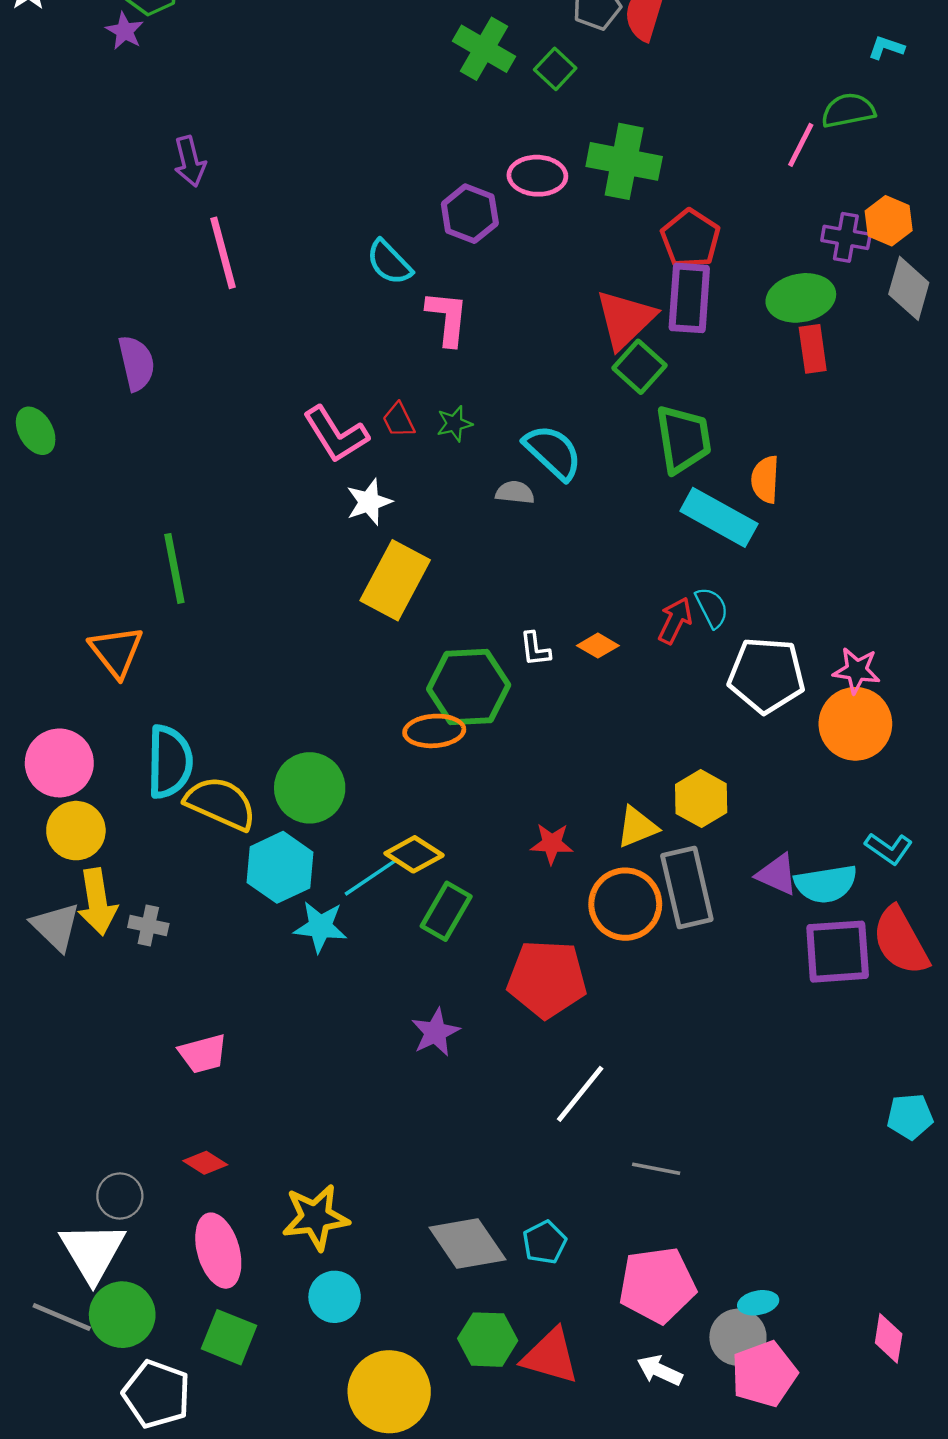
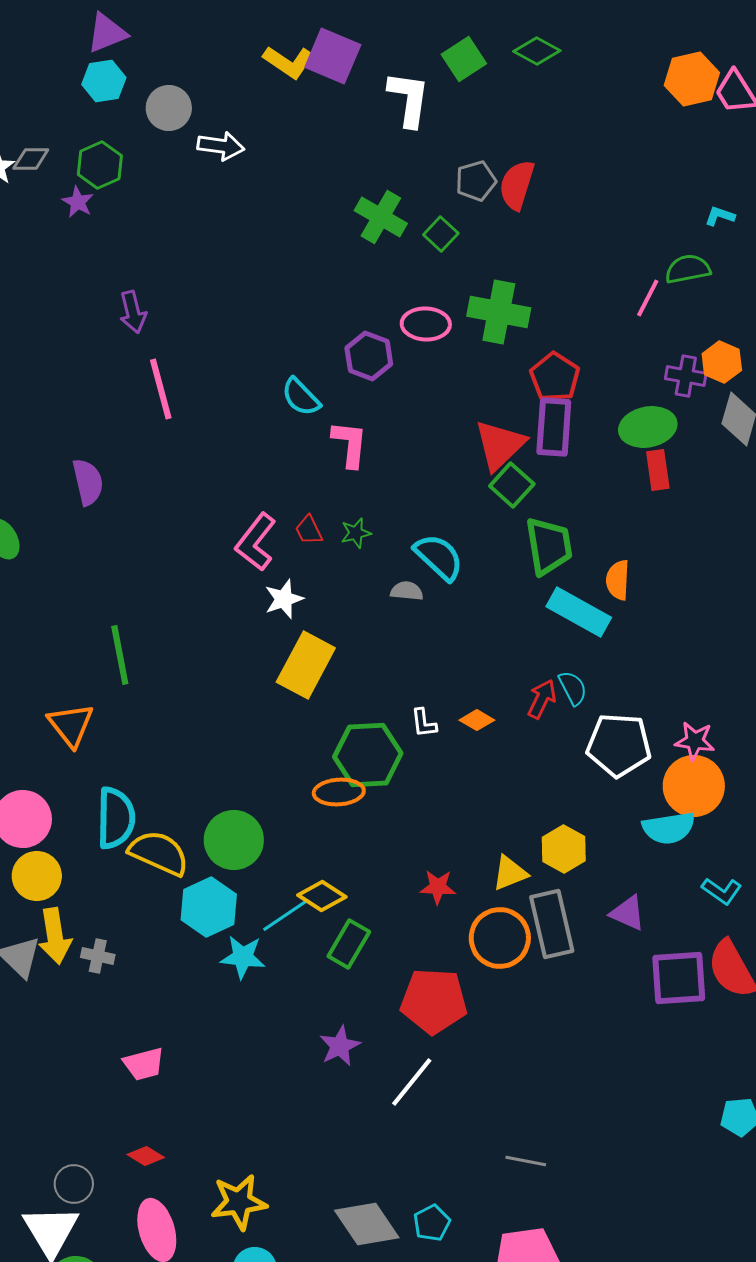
pink L-shape: (336, 434) -> (256, 542), turned 70
cyan semicircle: (826, 884) -> (669, 828), moved
white line: (580, 1094) -> (412, 1082), moved

